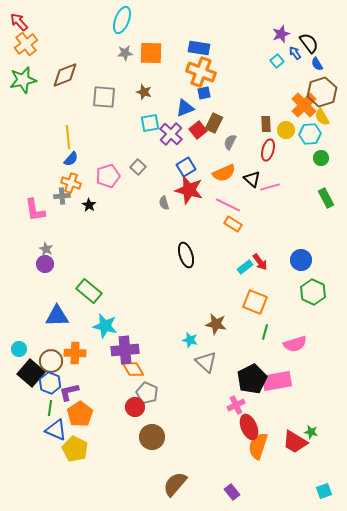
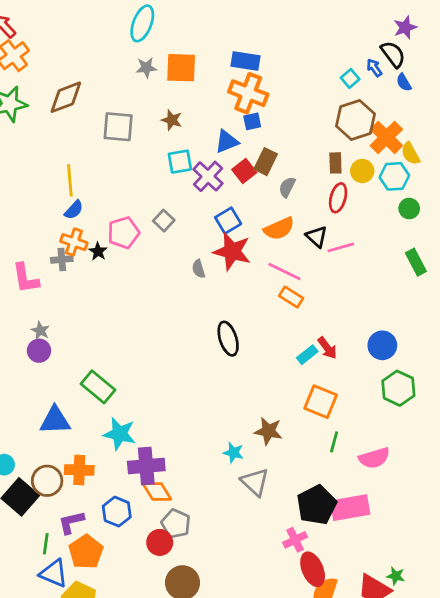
purple star: (281, 34) -> (405, 27), moved
brown hexagon: (322, 92) -> (356, 120), moved
black star: (89, 205) -> (98, 251), moved
blue hexagon: (50, 383) -> (117, 512), moved

